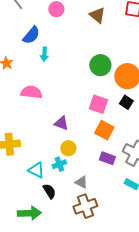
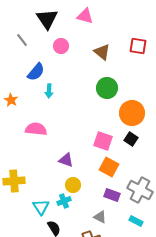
green circle: (100, 65) -> (107, 88), moved
cyan triangle: (36, 170) -> (41, 207), turned 30
gray triangle: (81, 182) -> (100, 217), moved

